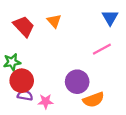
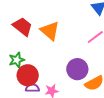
orange triangle: (54, 21) -> (50, 31), moved, size x1.5

